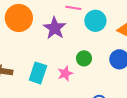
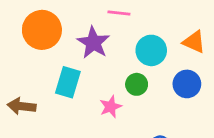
cyan circle: (95, 21) -> (151, 50), moved
cyan rectangle: (38, 73) -> (68, 82), moved

